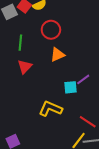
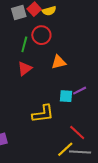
red circle: (51, 30) -> (41, 35), moved
yellow L-shape: (50, 109) -> (43, 114), turned 140

